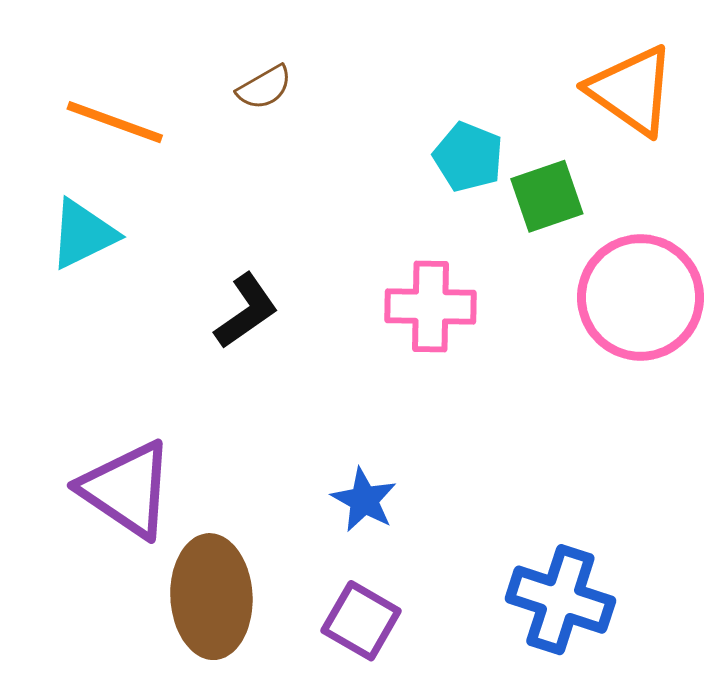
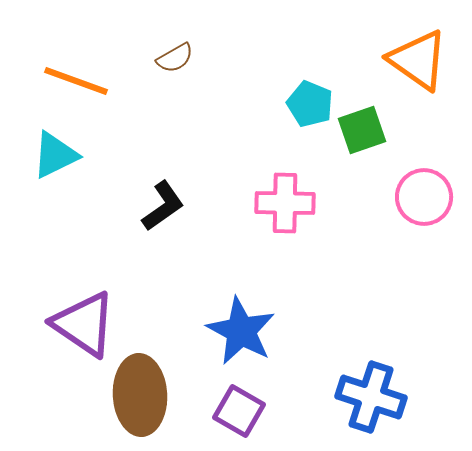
pink circle: (641, 297) -> (424, 197), size x0.7
blue star: (364, 500) -> (241, 331), size x1.6

